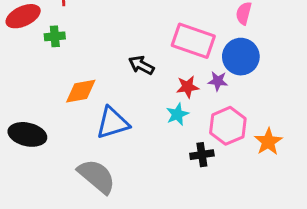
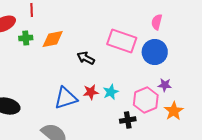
purple star: (218, 81) -> (165, 85), moved
red star: (187, 87) -> (91, 92), moved
orange diamond: (81, 91) -> (53, 39), moved

